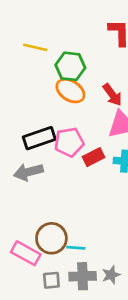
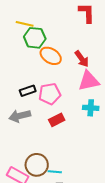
green hexagon: (70, 66) -> (35, 38), moved
black rectangle: (39, 138) -> (28, 91), size x0.7
red rectangle: (93, 157) -> (57, 120), moved

